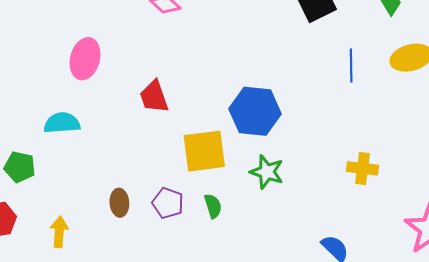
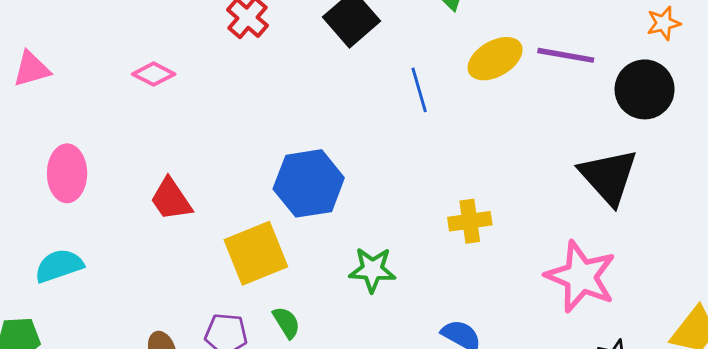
green star: (267, 172) -> (372, 270), moved

